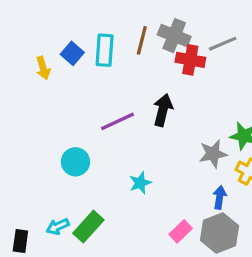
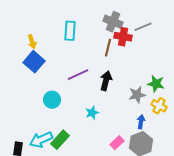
brown line: (142, 40) -> (108, 48), moved
blue square: (72, 53) -> (34, 62), moved, size x1.5
black arrow: (163, 110) -> (106, 81), moved
cyan arrow: (58, 227) -> (41, 140), size x1.6

